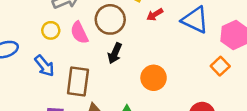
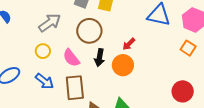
red arrow: (155, 15) -> (129, 44), moved
pink semicircle: (79, 33) -> (71, 58), moved
orange circle: (154, 78) -> (123, 65), moved

